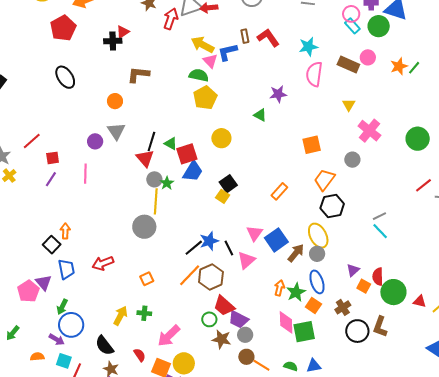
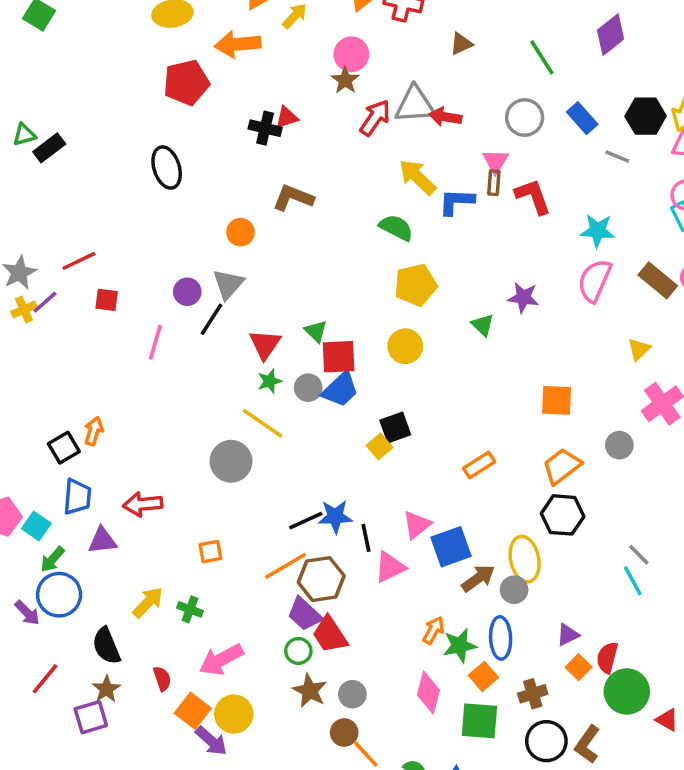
pink triangle: (210, 61) -> (496, 161), moved
yellow pentagon: (205, 98) -> (415, 285), moved
black line: (151, 142) -> (211, 319), moved
purple line: (51, 179) -> (45, 302), moved
gray circle: (154, 179) -> (308, 388), moved
green star: (167, 183) -> (270, 381), moved
yellow line: (156, 201) -> (263, 423), turned -75
gray line: (379, 216) -> (639, 555), turned 56
purple triangle: (44, 283) -> (102, 541), moved, turned 48
purple trapezoid: (238, 319) -> (305, 614), moved
green square: (304, 332) -> (479, 721), moved
cyan square: (64, 361) -> (36, 526), moved

